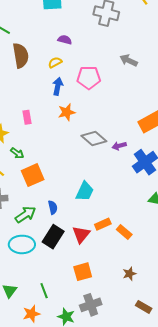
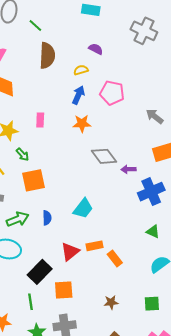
gray arrow: (129, 60) -> (155, 116), moved
black rectangle: (53, 237) -> (40, 272), moved
green line: (44, 291) -> (30, 302), moved

